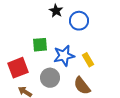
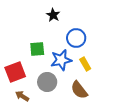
blue circle: (79, 21) -> (76, 38), moved

